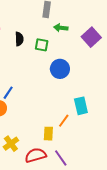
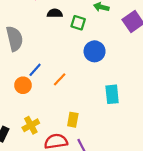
black semicircle: (19, 39) -> (55, 13), turned -96
orange line: (64, 121) -> (60, 79), moved

